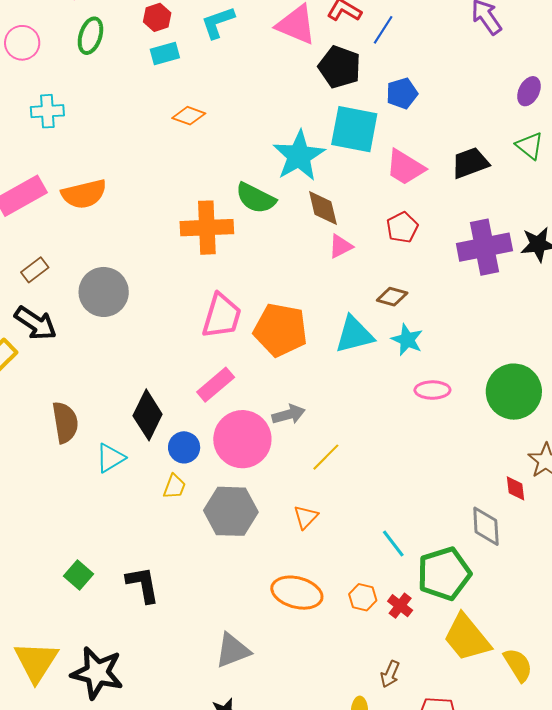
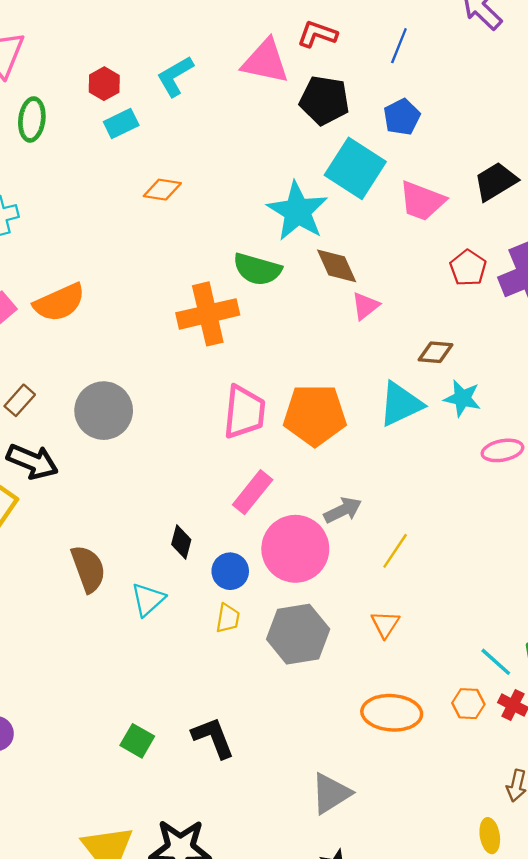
blue line: (383, 30) -> (399, 46), moved
cyan square: (354, 129) -> (355, 168), turned 33
red pentagon: (402, 227) -> (468, 268), moved
black diamond: (148, 415) -> (181, 542), size x0.6
cyan line: (393, 543) -> (496, 662), moved

